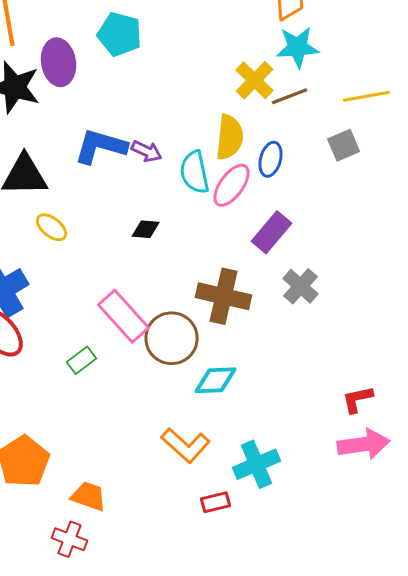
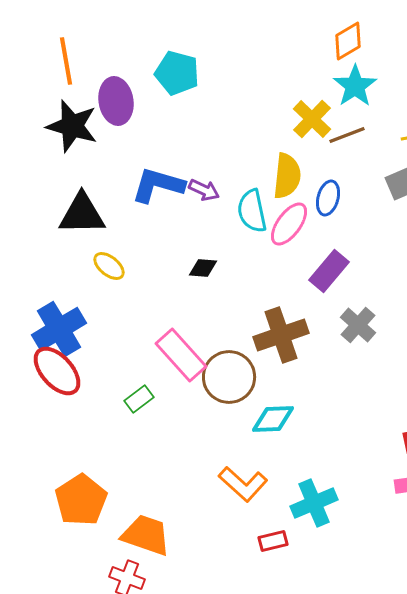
cyan star: (298, 47) -> (355, 86), turned -30
brown cross: (224, 296) -> (281, 335), turned -32
orange trapezoid: (89, 496) -> (146, 535), size x1.4

